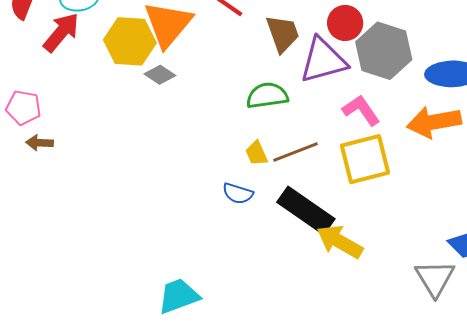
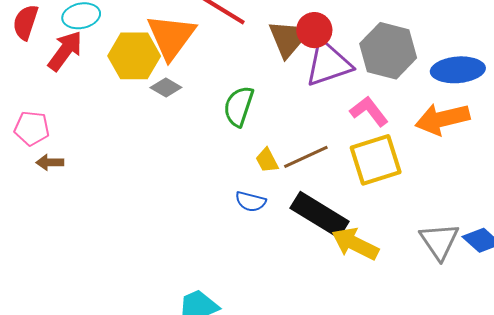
red circle: (345, 23) -> (314, 30), moved
green semicircle: (267, 96) -> (239, 106), moved, turned -60
gray triangle: (435, 278) -> (439, 241), moved

